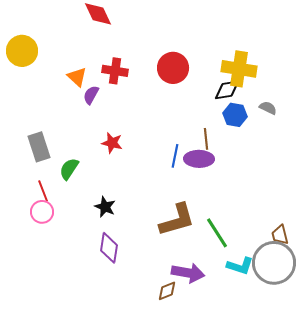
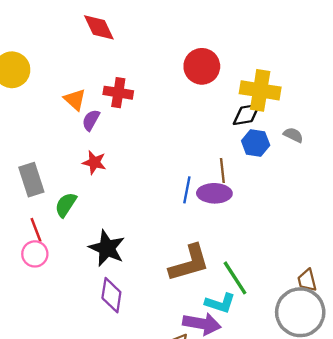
red circle: (173, 68) -> (202, 66), moved
red star: (112, 143) -> (94, 162), moved
black star: (105, 207) -> (107, 248), size x1.5
cyan L-shape: (240, 266) -> (220, 303), moved

